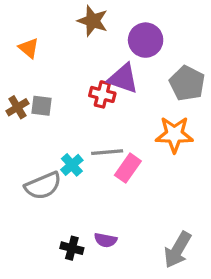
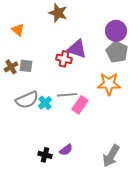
purple circle: (146, 40) -> (116, 31), moved
gray semicircle: (43, 186) -> (27, 100), moved
purple semicircle: (106, 240) -> (66, 150), turned -48

